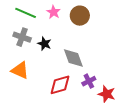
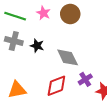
orange triangle: (20, 70) -> (17, 90), moved, turned -30

